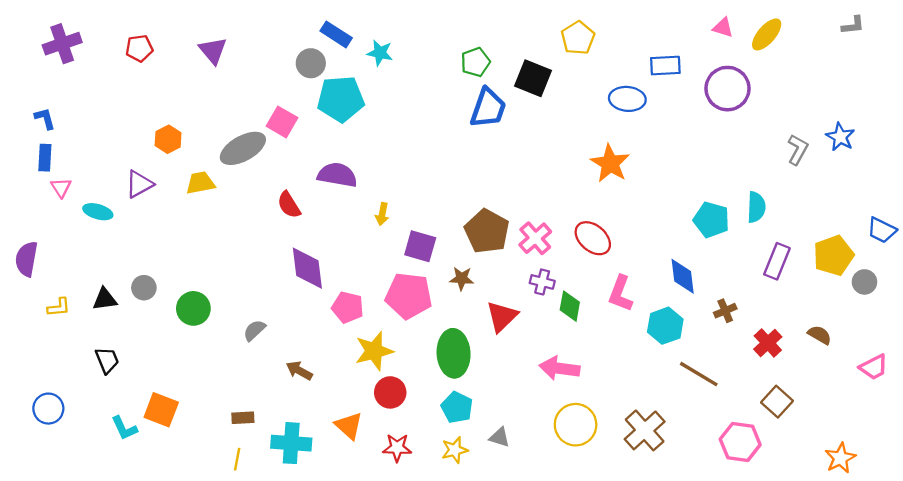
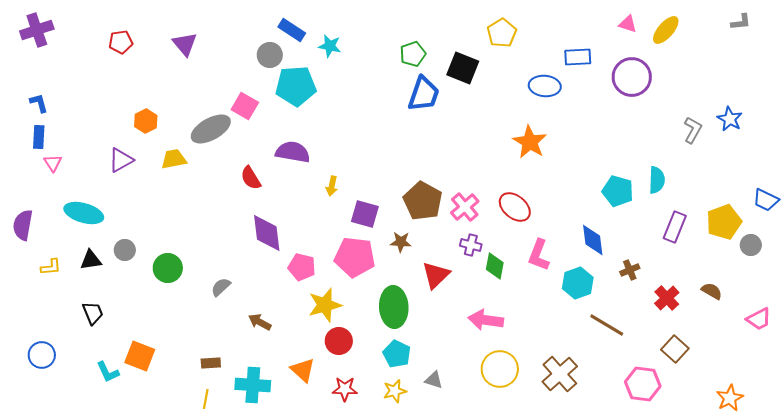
purple cross: (62, 44) -> (37, 30), moved
cyan ellipse: (98, 212) -> (84, 213), moved, size x1.5

